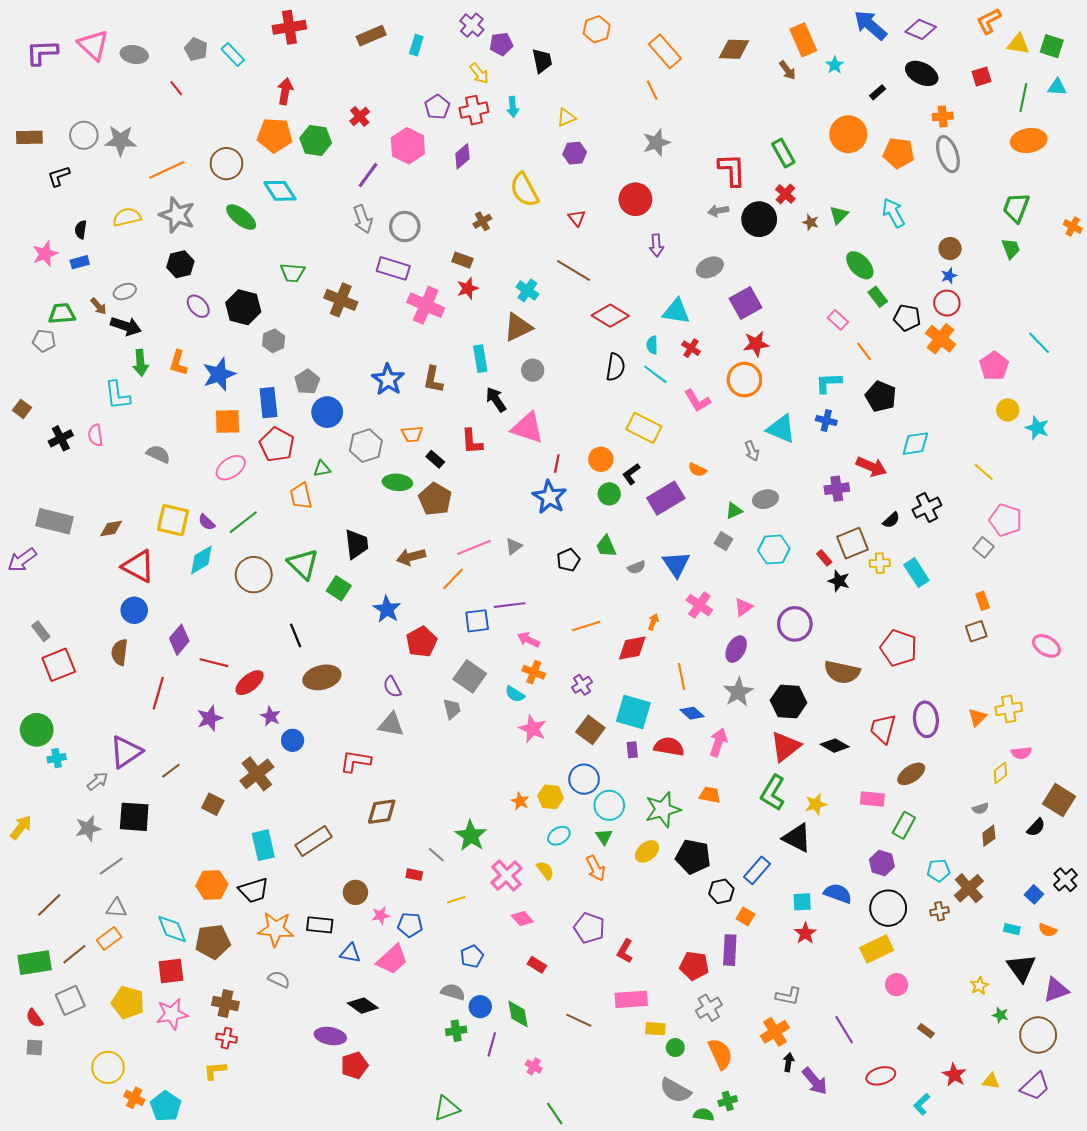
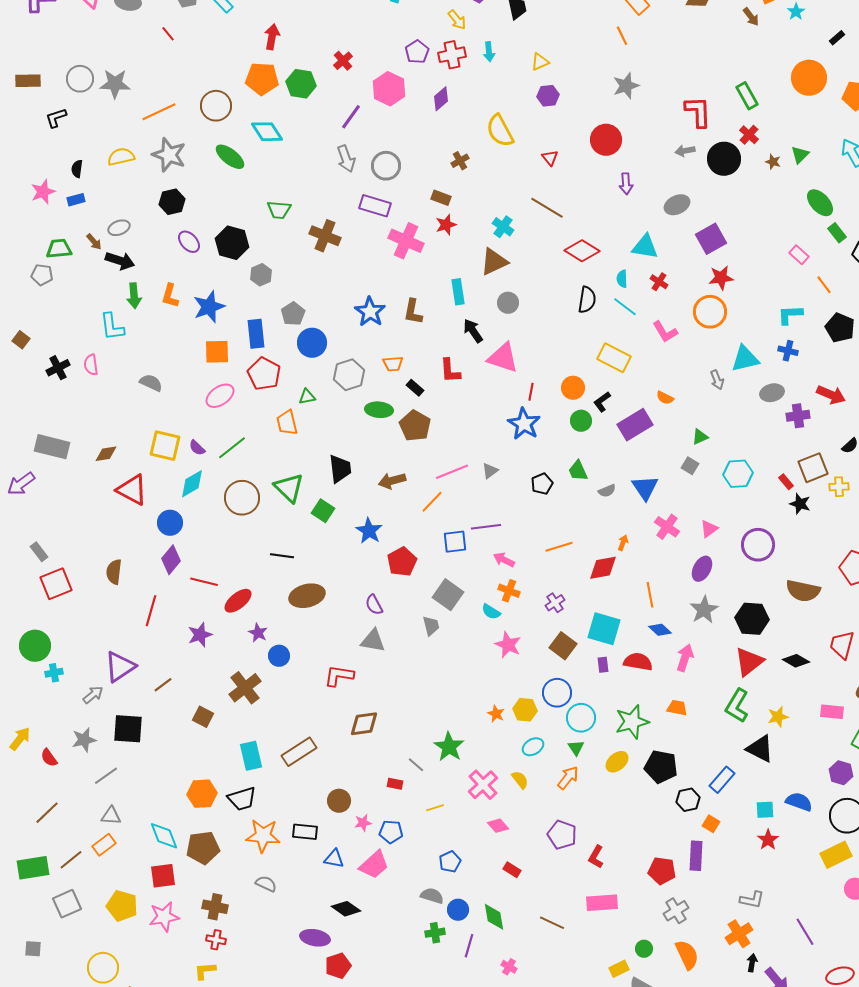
cyan triangle: (781, 429) -> (745, 359), turned -36
gray ellipse: (765, 499) -> (772, 393), moved
blue circle: (134, 610) -> (170, 523), moved
black line: (296, 635) -> (282, 556), turned -60
orange arrow: (596, 868) -> (568, 778), turned -115
red semicircle: (35, 1018) -> (49, 758), moved
yellow rectangle: (655, 1029) -> (619, 969), moved, turned -30

